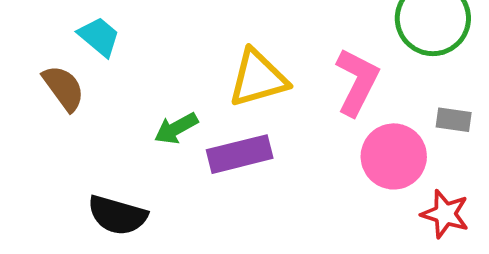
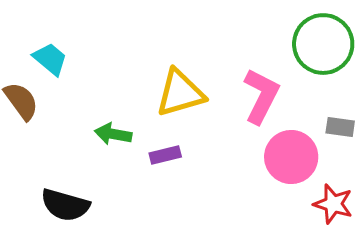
green arrow: (176, 128) -> (113, 134), turned 39
purple rectangle: (240, 154) -> (165, 155), size x0.6

